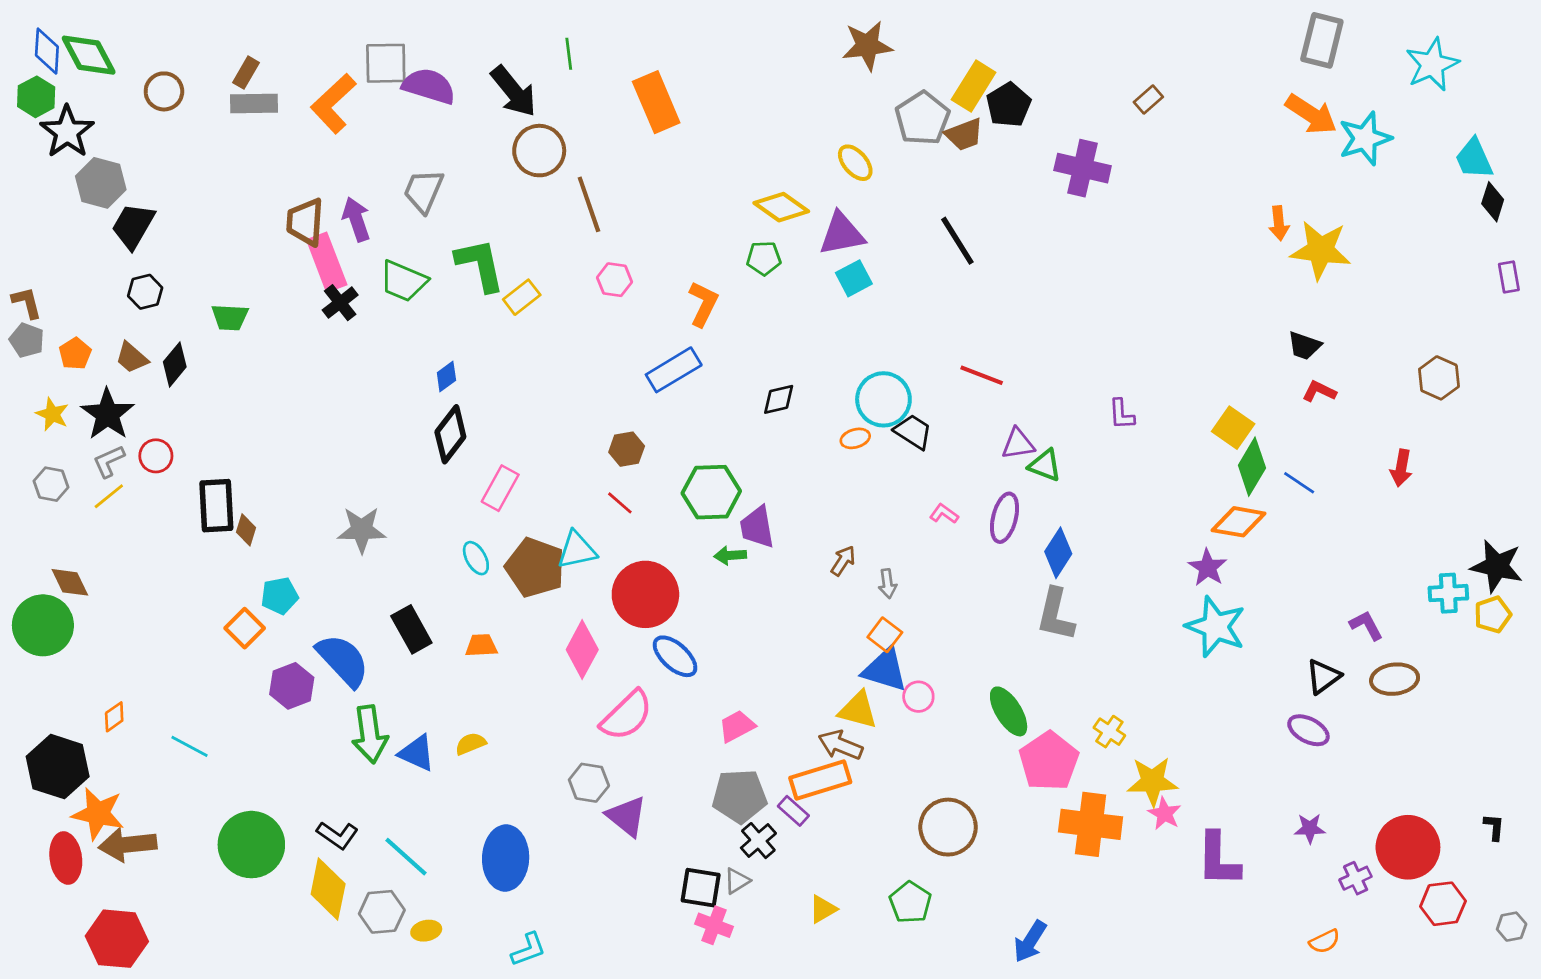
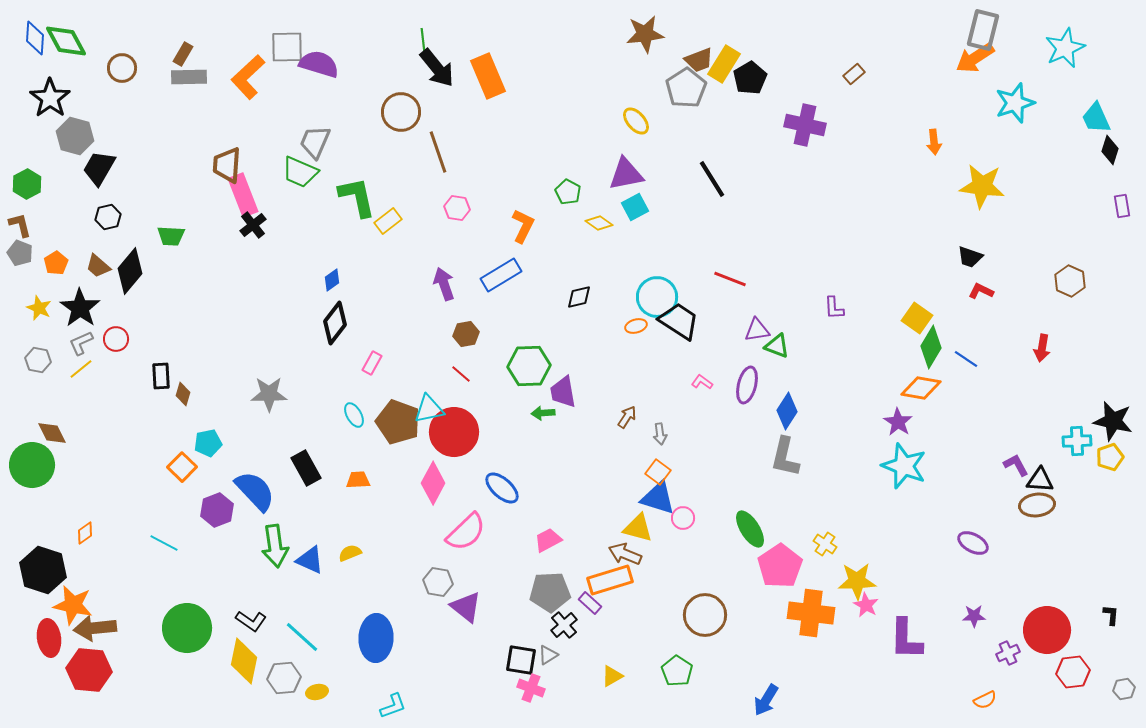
black arrow: (514, 91) -> (437, 68), moved
green hexagon: (36, 97) -> (27, 184), moved
orange arrow: (1311, 114) -> (975, 58), moved, turned 114
brown trapezoid: (964, 134) -> (699, 60), moved
yellow diamond: (781, 207) -> (599, 223), moved, size x0.7
purple arrow: (356, 219) -> (444, 284), moved
orange arrow: (1279, 223) -> (934, 142), moved
green pentagon: (764, 258) -> (568, 192), turned 30
green trapezoid: (403, 281) -> (300, 172), moved
black diamond: (175, 364) -> (130, 271), size x1.4
black trapezoid: (913, 432) -> (679, 321), size x1.4
pink rectangle: (500, 488) -> (372, 363), size x0.7
black rectangle: (216, 506) -> (161, 376), size x0.7
red circle: (645, 594) -> (454, 432), moved
black triangle: (1323, 676) -> (1040, 480), moved, turned 40
cyan line: (190, 746) -> (164, 543), moved
red hexagon: (117, 939) -> (89, 670), moved

